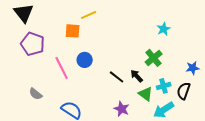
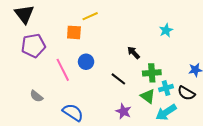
purple pentagon: (33, 44) -> (33, 46), turned -30
green cross: (154, 58) -> (152, 73), moved, turned 36
black arrow: (137, 76) -> (134, 53), moved
black semicircle: (184, 91) -> (186, 93), turned -78

